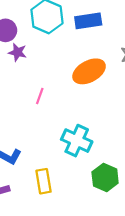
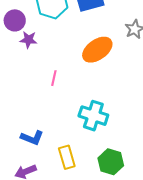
green hexagon: (105, 178) -> (111, 162), moved

